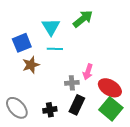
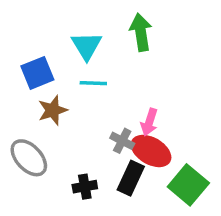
green arrow: (83, 19) -> (141, 32), turned -60
gray cross: (72, 83) -> (122, 141), turned 32
red ellipse: (110, 88) -> (151, 151), moved
gray ellipse: (17, 108) -> (29, 158), moved

